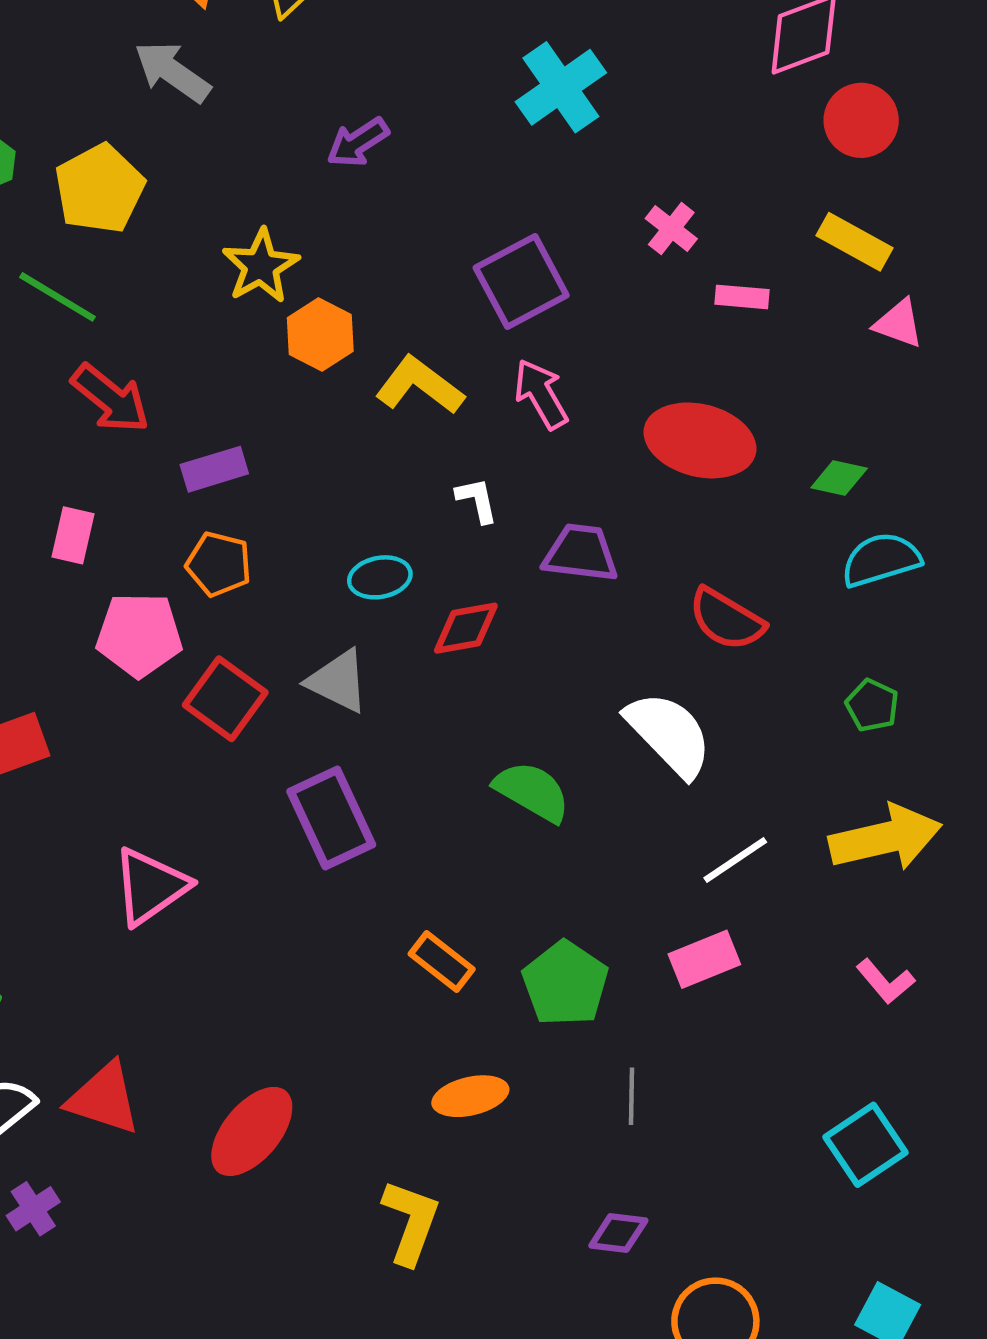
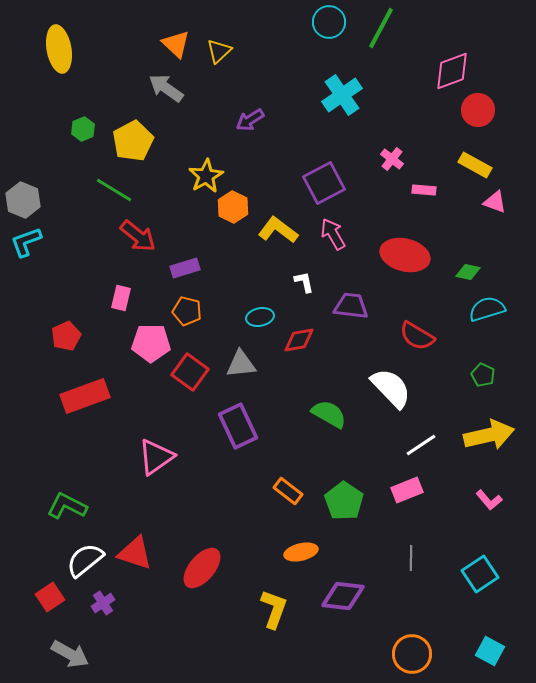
gray triangle: (338, 681) -> (241, 364), turned -32
gray line: (632, 1096) -> (411, 558), moved
purple diamond: (618, 1233) -> (343, 596), moved, size x1.6

